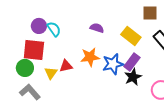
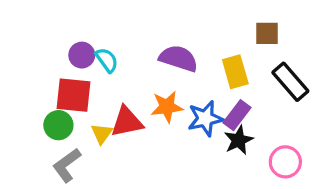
purple semicircle: (97, 28) -> (179, 58), size x1.6
yellow rectangle: (131, 36) -> (235, 72), turned 36
red triangle: (66, 66) -> (127, 122), size x1.5
gray L-shape: (30, 92) -> (67, 165), turned -85

